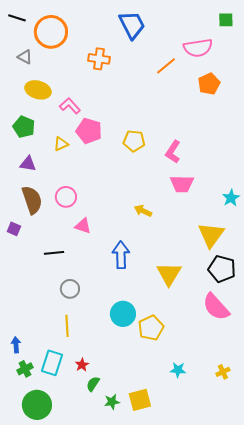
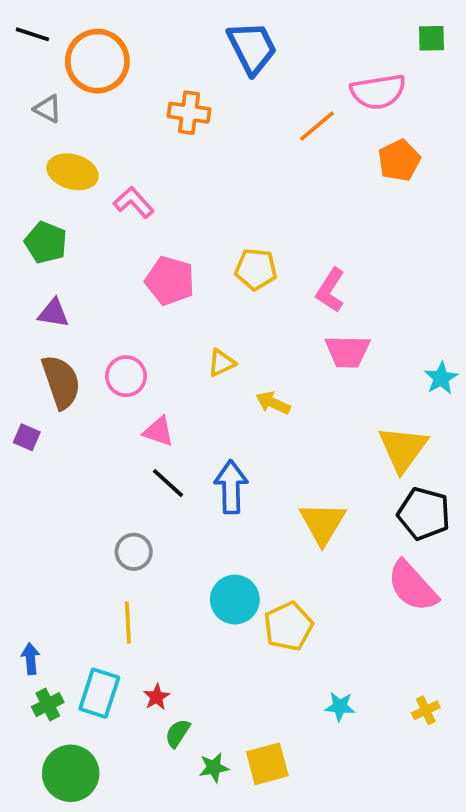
pink pentagon: (89, 131) -> (170, 281), moved
yellow triangle: (61, 144) -> (221, 363), moved
black line: (54, 253) -> (168, 483), moved, turned 48

